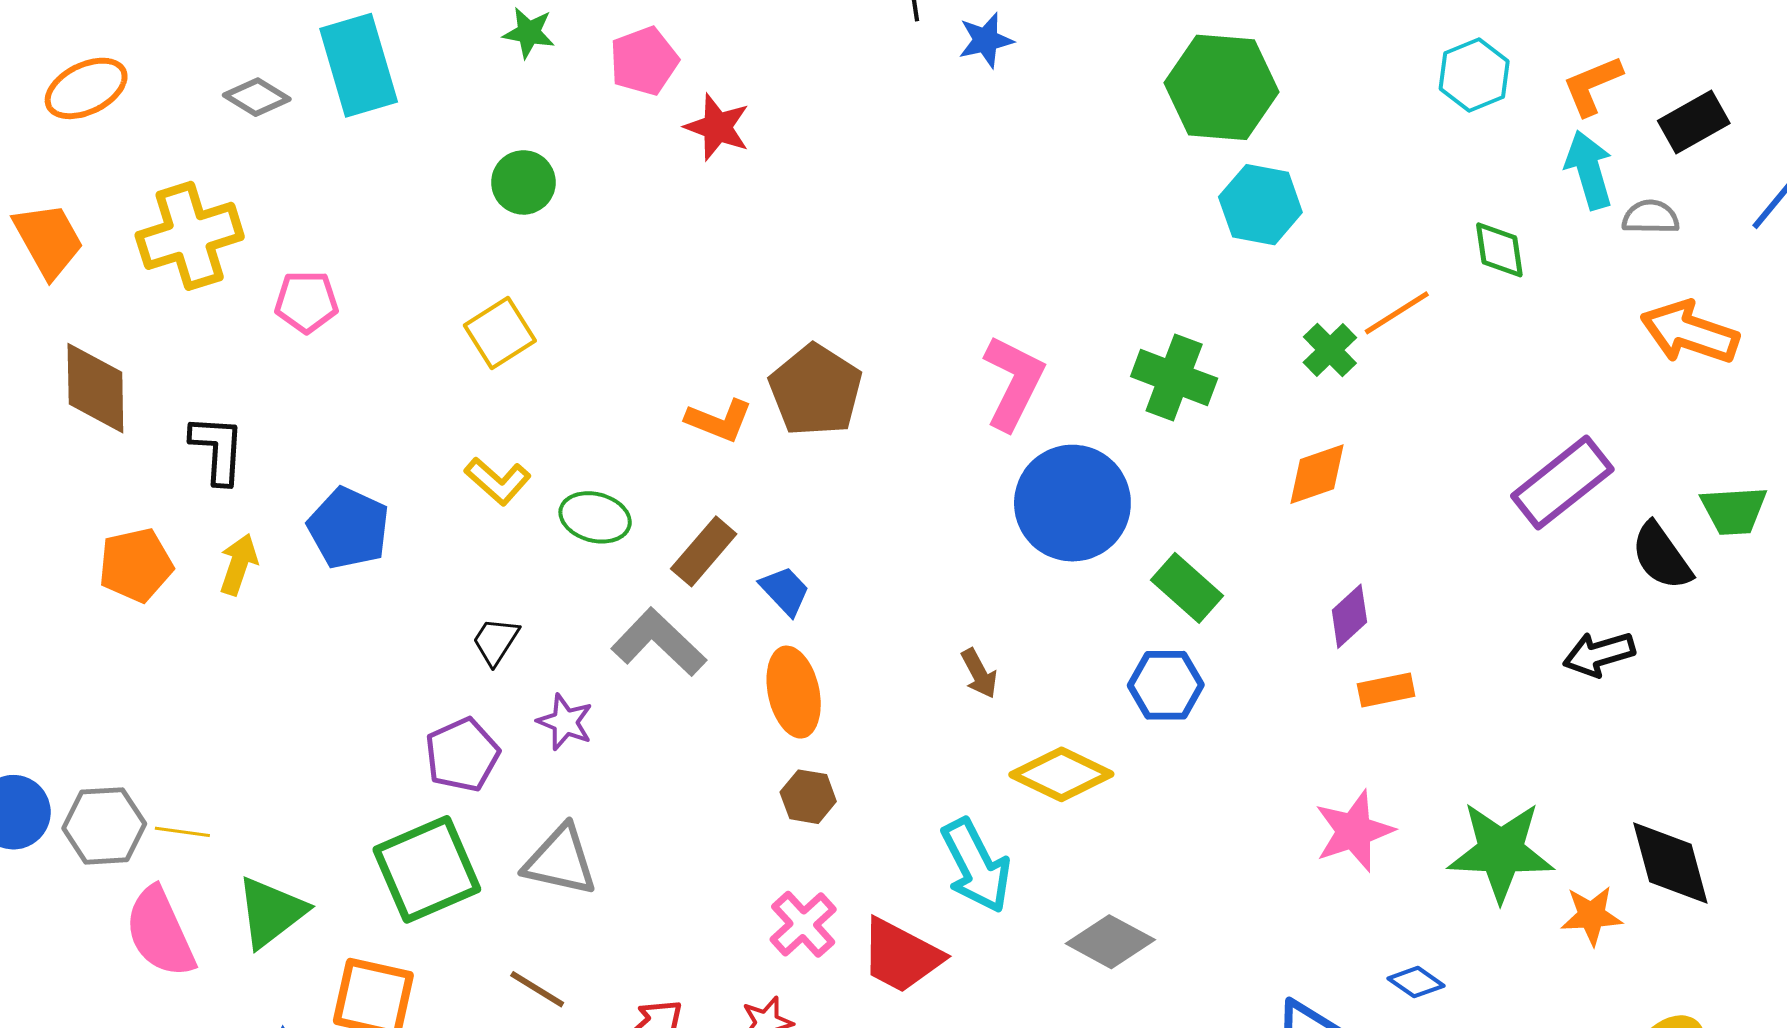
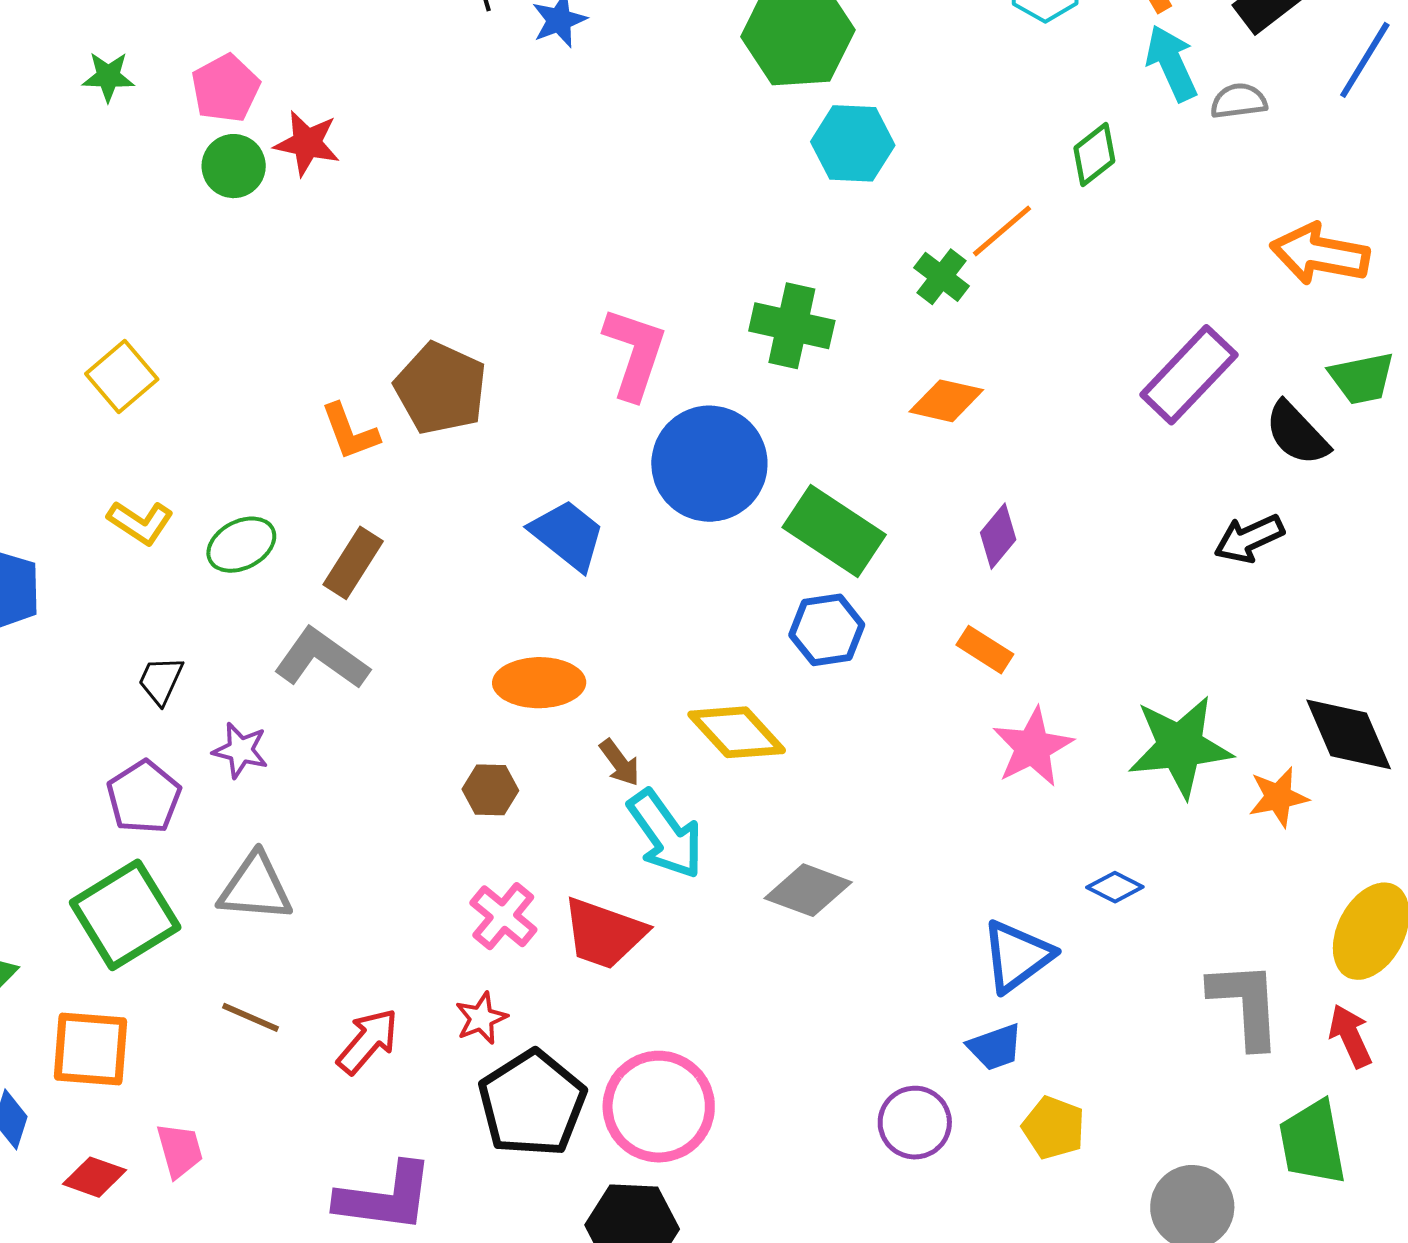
green circle: (523, 182) -> (234, 166), moved
green diamond: (1499, 250) -> (1094, 154), turned 68
orange arrow: (1690, 332) -> (1320, 254), moved
orange L-shape: (719, 420) -> (350, 432), turned 56
orange diamond: (1317, 474) -> (946, 401), turned 40
green ellipse: (595, 517) -> (241, 545), turned -34
green rectangle: (1187, 588) -> (834, 531), size x1.4
blue trapezoid: (785, 591) -> (568, 535), moved, size x1.5
brown arrow: (979, 673) -> (620, 763), moved
orange rectangle: (1386, 690) -> (985, 650), moved, turned 52
orange ellipse: (794, 692) -> (539, 683), moved, turned -70
yellow diamond: (1061, 774) -> (737, 732), turned 30

